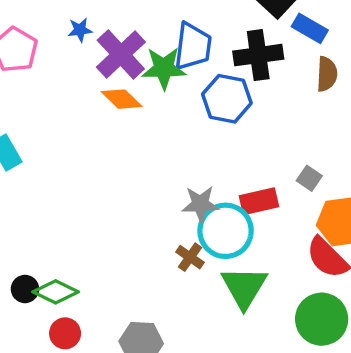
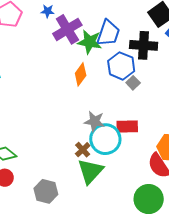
orange diamond: (122, 99) -> (81, 74), moved, turned 70
gray square: (309, 178) -> (133, 83), moved
green triangle: (244, 287) -> (90, 171), moved

